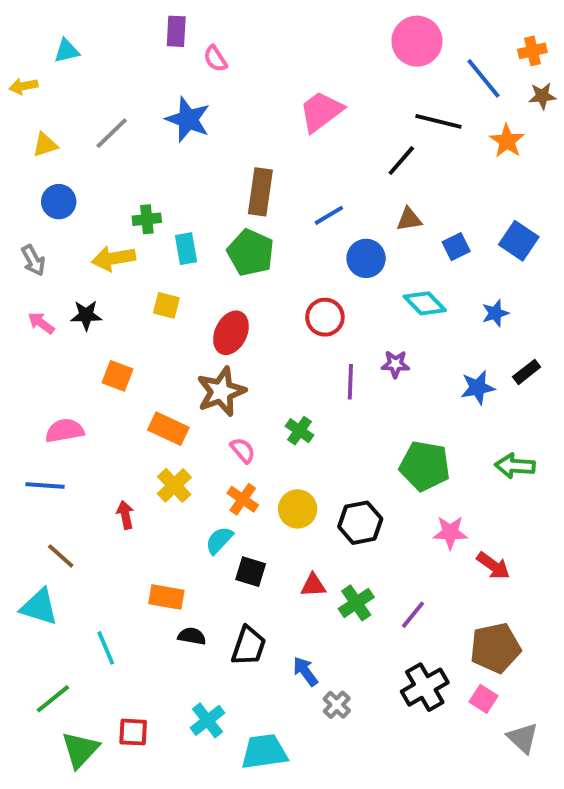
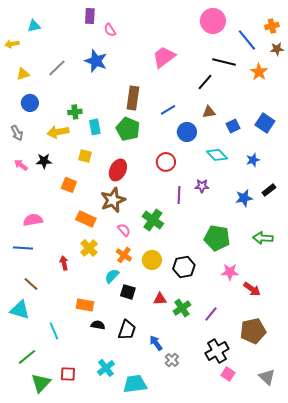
orange square: (117, 376) -> (69, 185), moved
green cross: (300, 431) -> (153, 220), size x1.5
pink square: (484, 699) -> (228, 374), moved

